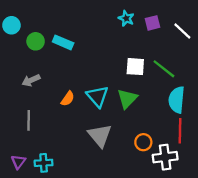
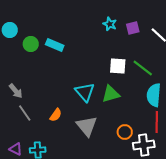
gray arrow: (31, 80) -> (16, 91), moved, turned -105
orange semicircle: (68, 99) -> (56, 115), moved
green triangle: (127, 99) -> (111, 94), turned 30
gray line: (29, 120) -> (25, 113), turned -36
purple triangle: (18, 162) -> (16, 149), turned -40

